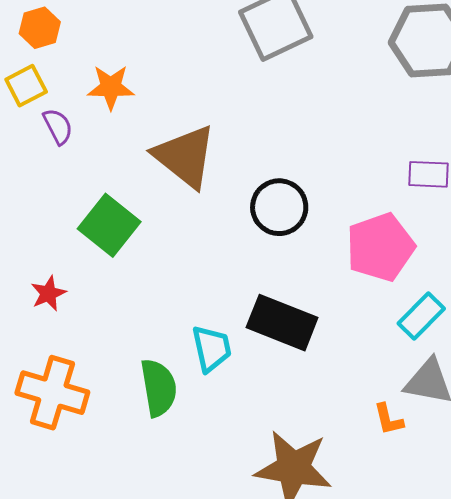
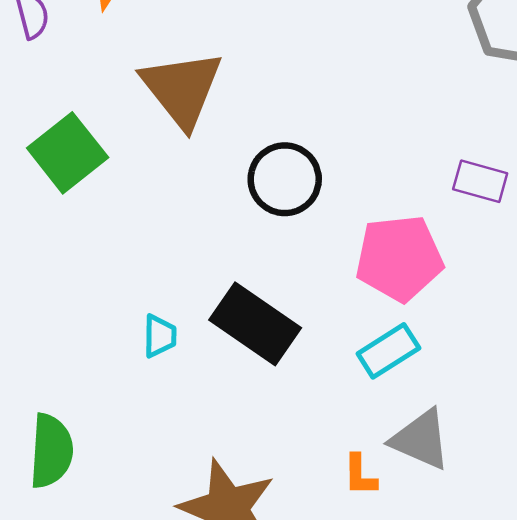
cyan rectangle: (421, 316) -> (388, 351), moved
cyan trapezoid: (212, 349) -> (160, 336), size x0.7
green semicircle: (159, 388) -> (51, 451), moved

